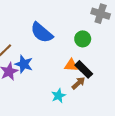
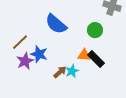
brown arrow: (78, 83) -> (60, 72), moved
cyan star: (58, 96) -> (72, 71), moved

